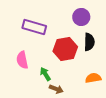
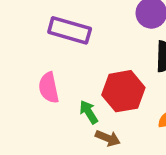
red hexagon: (65, 49) -> (123, 91), moved

